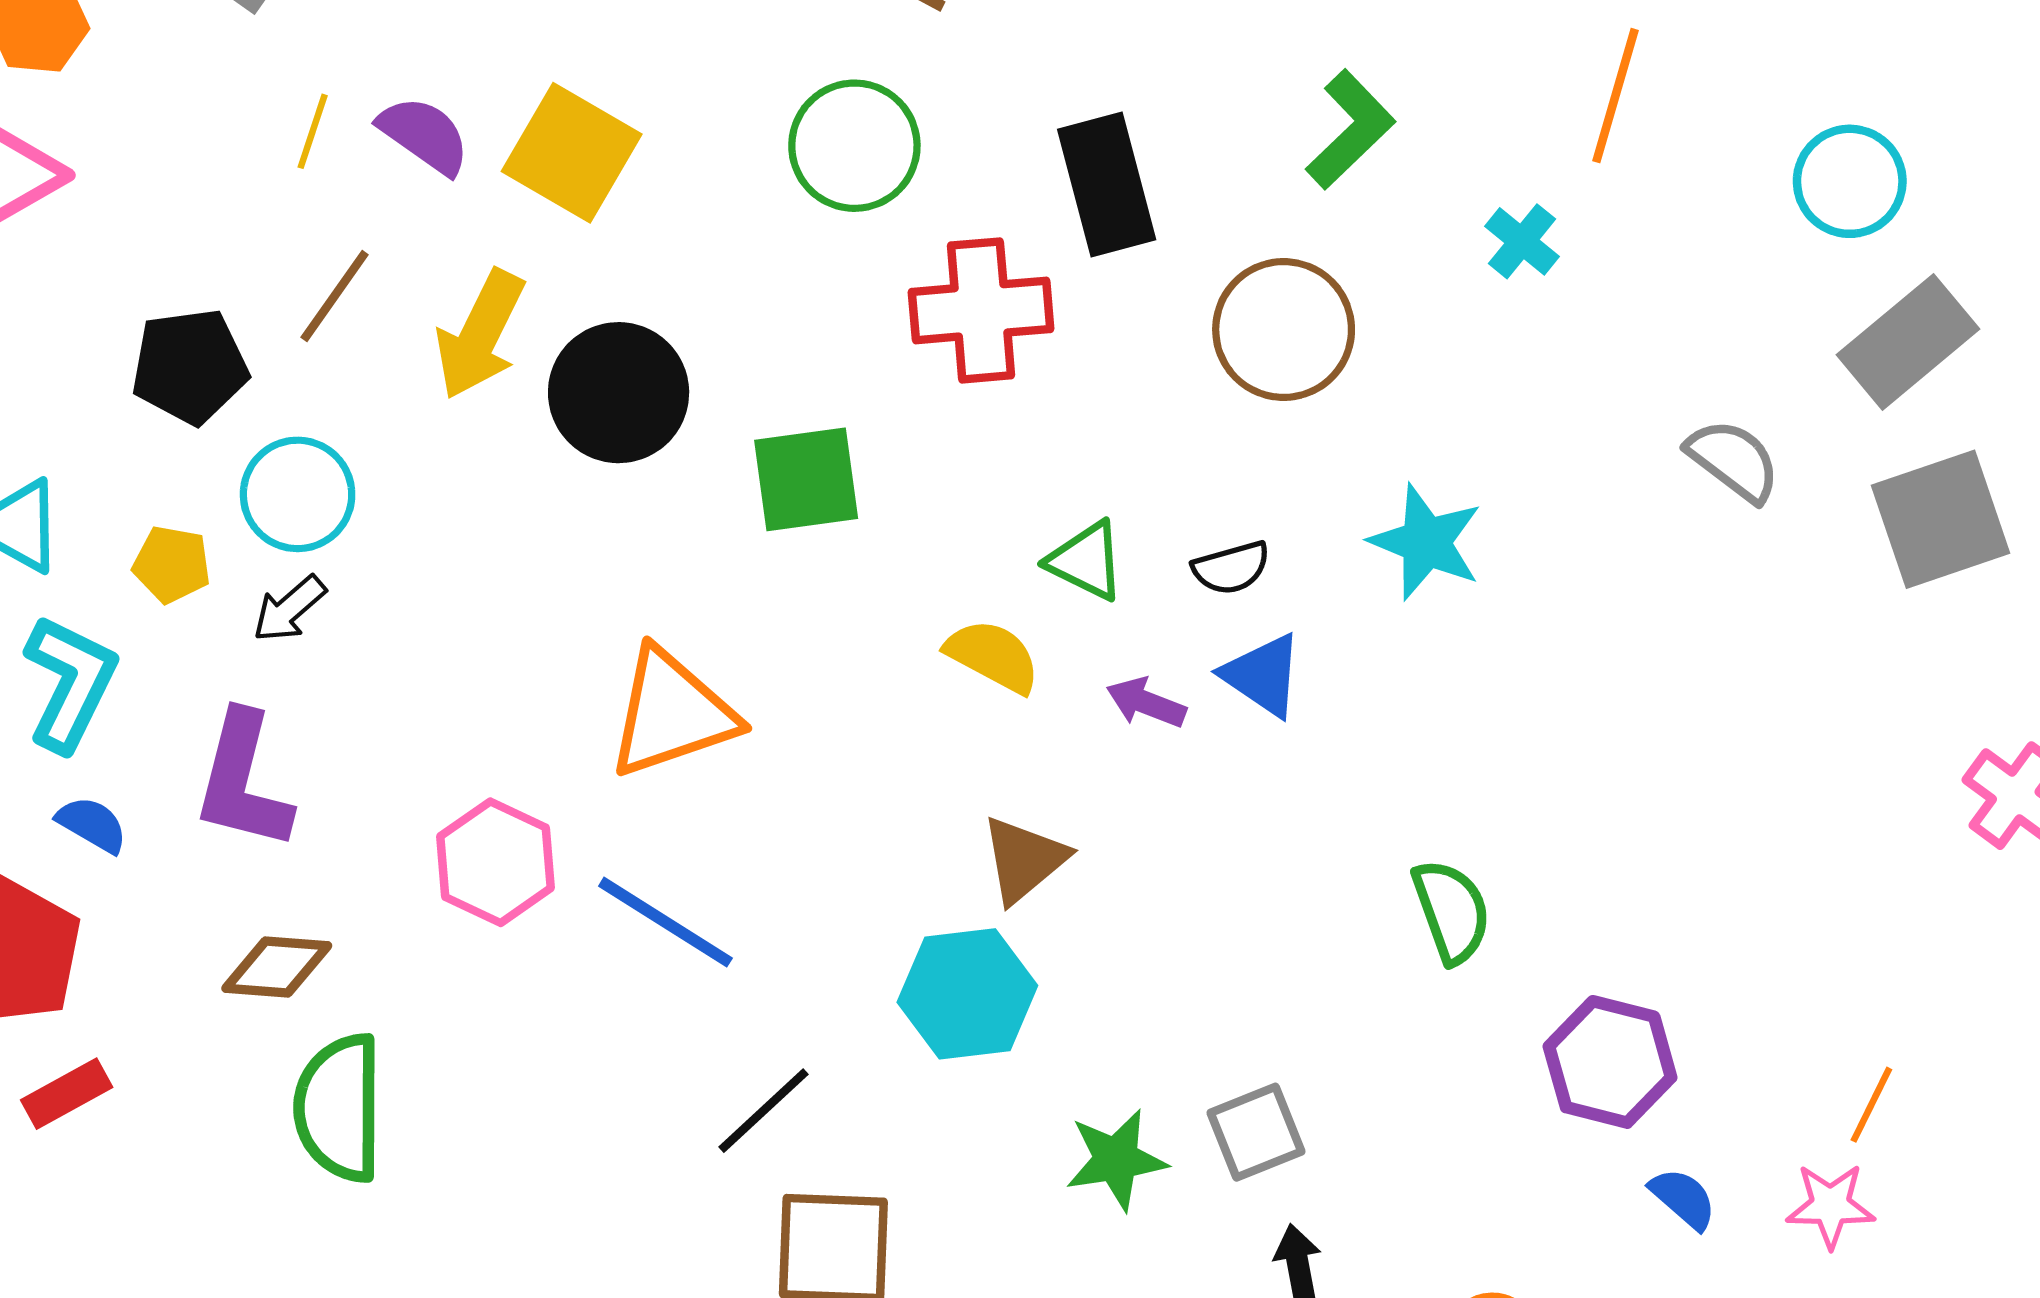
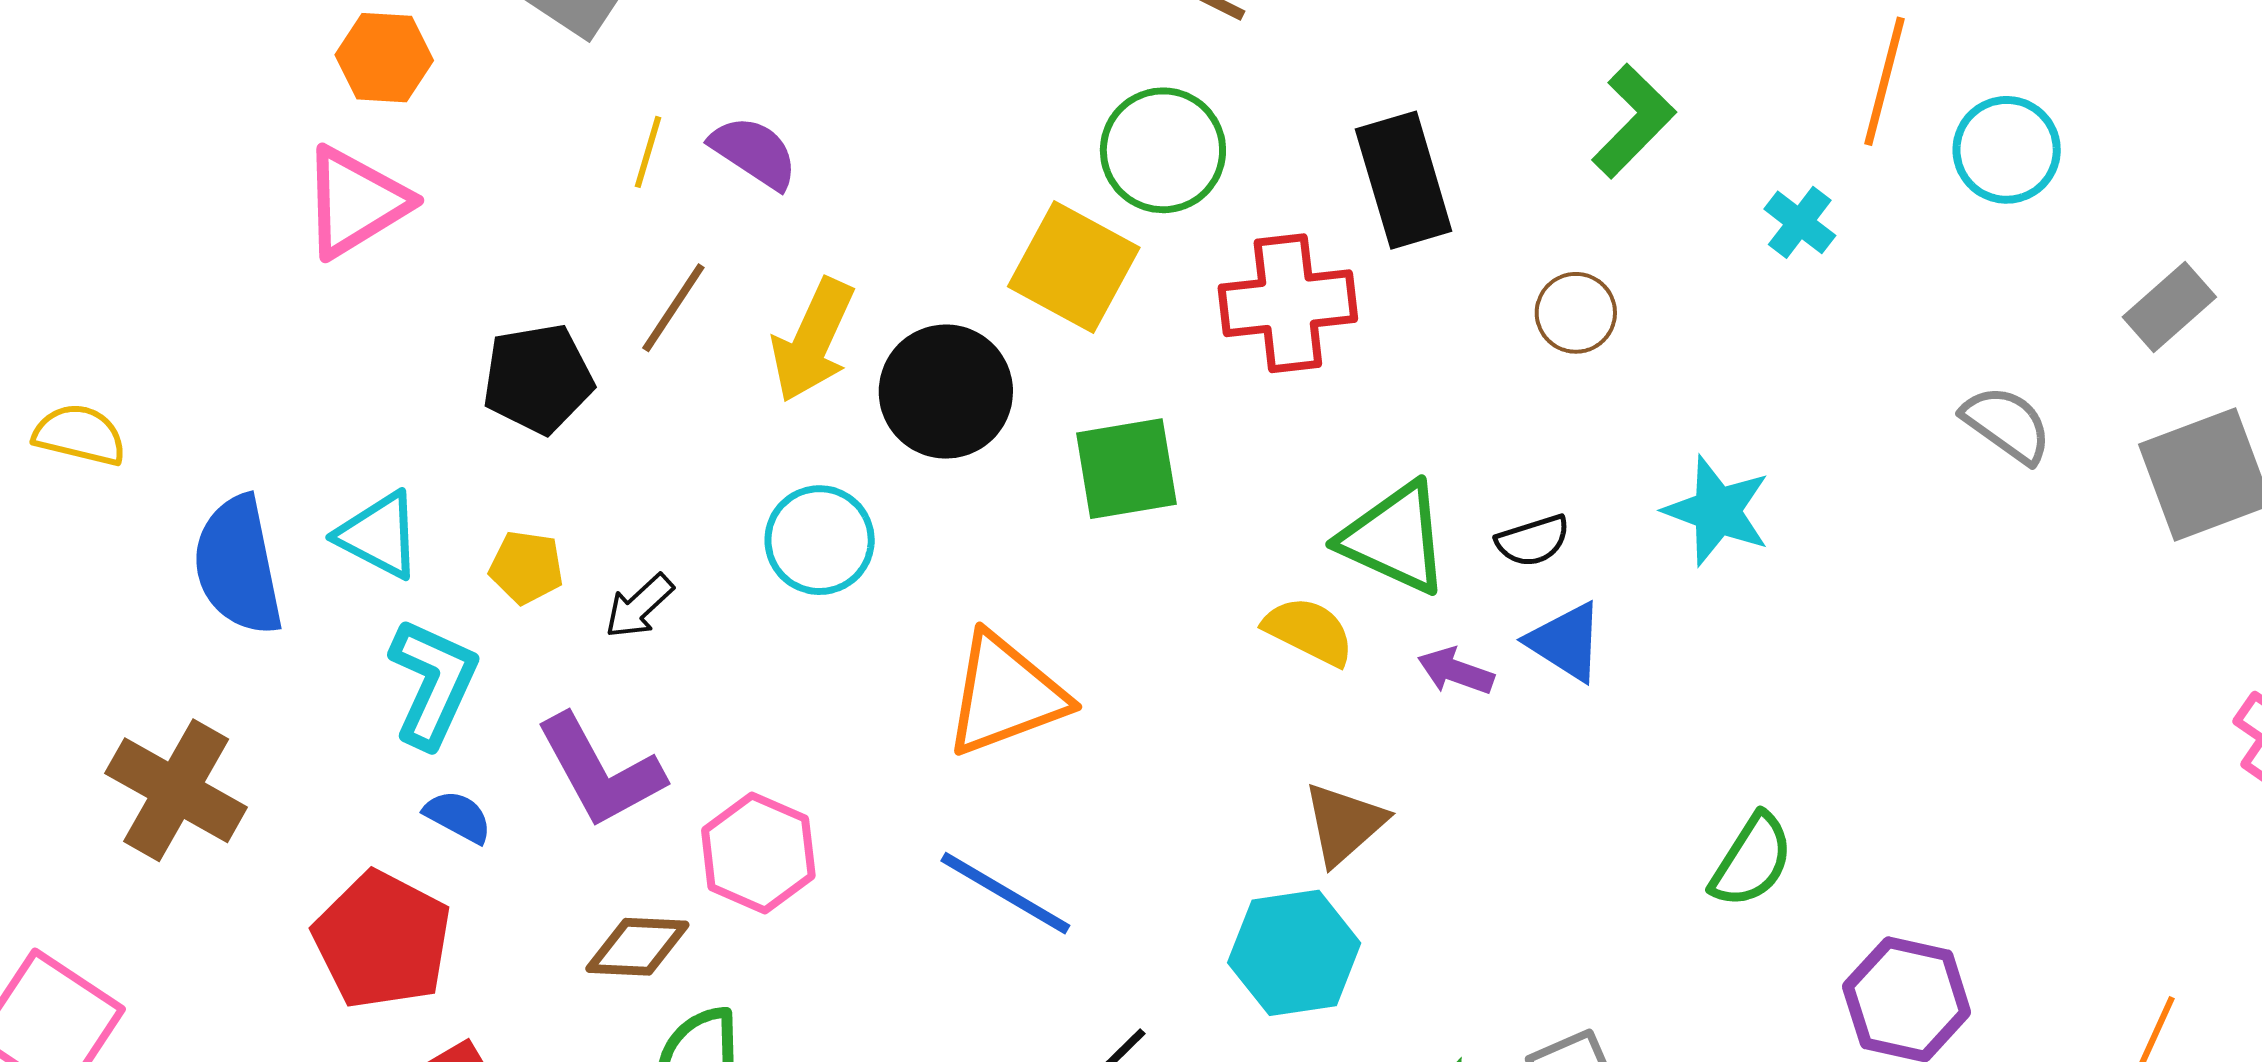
yellow square: (572, 153) -> (1074, 267), moved
cyan circle: (1850, 181) -> (2007, 150), moved
brown circle: (1284, 330) -> (1576, 313), size x0.6
gray rectangle: (1908, 342) -> (2169, 307), size x0.7
cyan circle: (298, 494) -> (820, 540), moved
green triangle: (1086, 561) -> (1395, 538), size x1.5
purple L-shape: (243, 781) -> (600, 771), turned -41
pink hexagon: (495, 862) -> (758, 853), moved
green semicircle: (1452, 911) -> (1752, 861), turned 54

